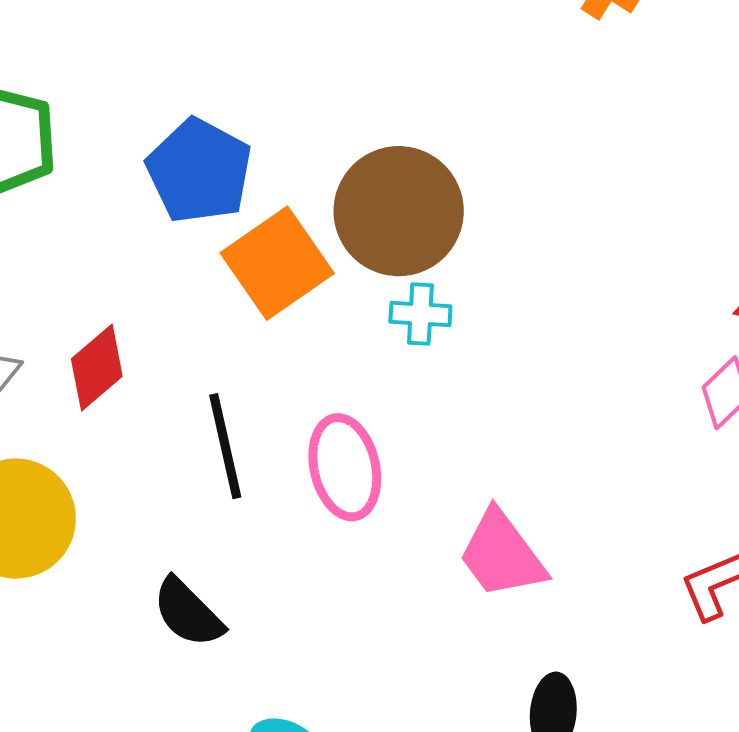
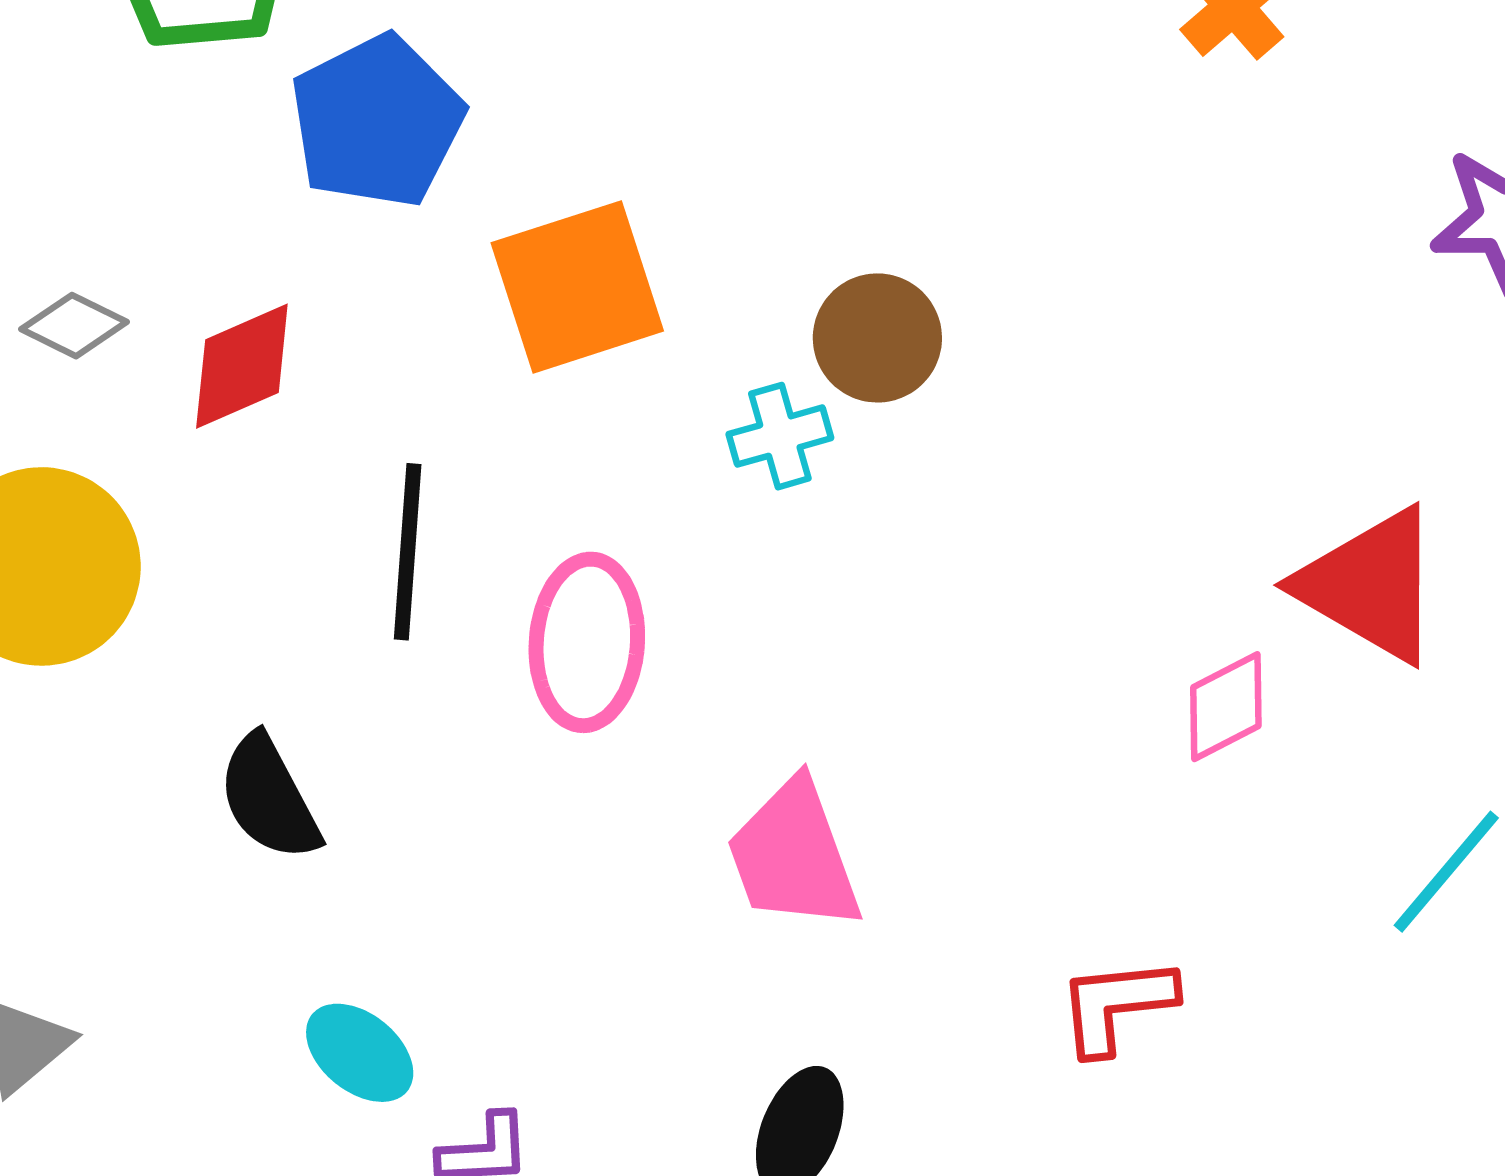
blue pentagon: (199, 171) -> (377, 121), moved
brown circle: (399, 211) -> (877, 338), moved, size x0.6
cyan cross: (420, 314) -> (780, 436), turned -36

